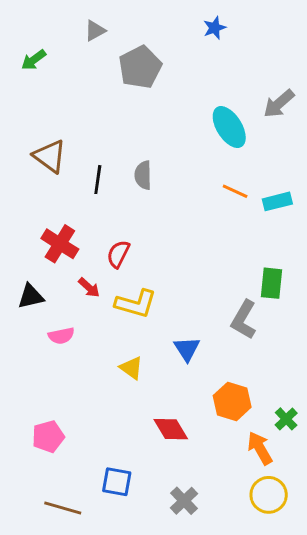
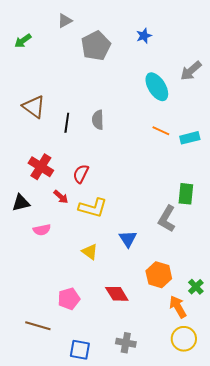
blue star: (215, 28) -> (144, 36), moved
pink pentagon: (48, 436) -> (69, 299), moved
blue square: (117, 482) -> (80, 350), moved
gray cross: (184, 501) -> (126, 343), turned -36
brown line: (63, 508) -> (38, 326), moved

